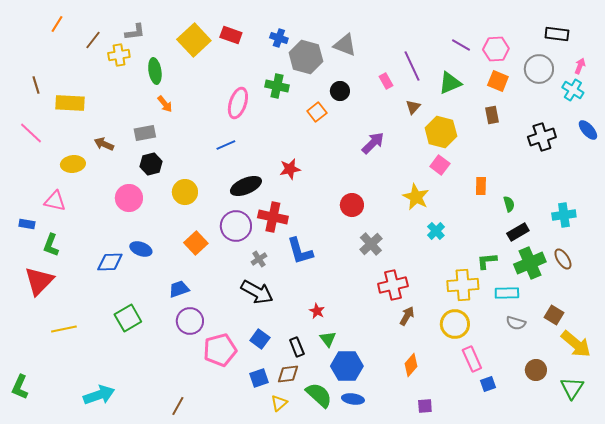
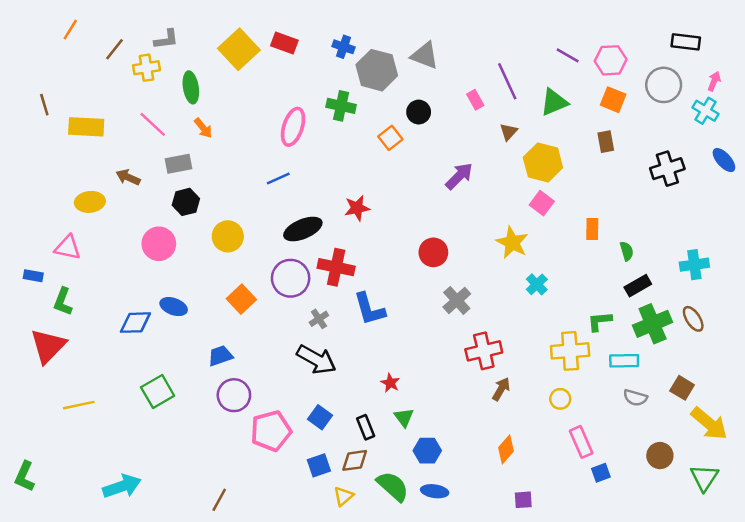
pink line: (31, 133) -> (153, 124), moved
yellow circle: (455, 324) -> (560, 399), size x0.6
blue hexagon: (347, 366) -> (427, 451), size x0.7

